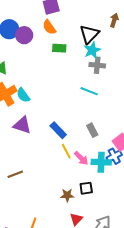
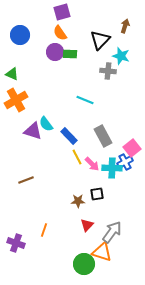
purple circle: (24, 35) -> (55, 52), moved
cyan star: (92, 50) -> (121, 56), moved, turned -30
cyan line: (89, 91) -> (85, 100), moved
cyan semicircle: (23, 95) -> (46, 124), moved
gray rectangle: (92, 130) -> (103, 136), size x1.5

